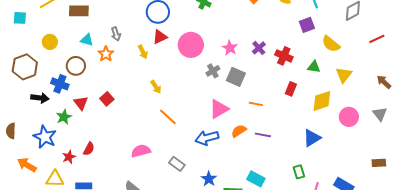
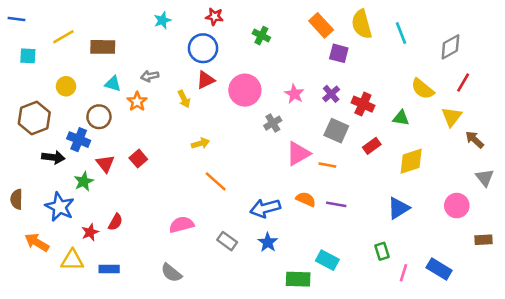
purple square: (307, 25) -> (339, 53), moved, turned 35
gray arrow: (116, 34) -> (150, 76), turned 96
red line: (377, 39) -> (463, 82), moved, turned -35
yellow triangle: (344, 75) -> (452, 117), moved
gray square: (236, 77) -> (336, 131), moved
brown arrow: (384, 82) -> (475, 140), moved
yellow arrow: (156, 87) -> (200, 143), turned -72
red rectangle: (291, 89) -> (372, 146), turned 32
pink triangle: (219, 109) -> (298, 154), moved
pink circle: (349, 117) -> (457, 206), moved
orange semicircle: (239, 131) -> (306, 199), turned 56
blue star: (209, 179) -> (268, 242), moved

